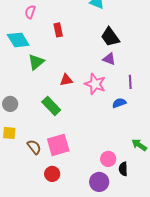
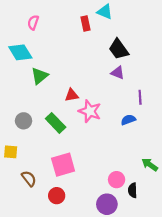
red rectangle: (58, 30) -> (86, 24), moved
pink star: (95, 84) -> (90, 111), moved
gray circle: (10, 104) -> (24, 121), moved
brown semicircle: (34, 147) -> (29, 179), moved

